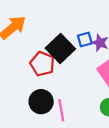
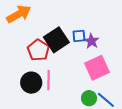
pink line: (61, 110) -> (49, 80), moved

